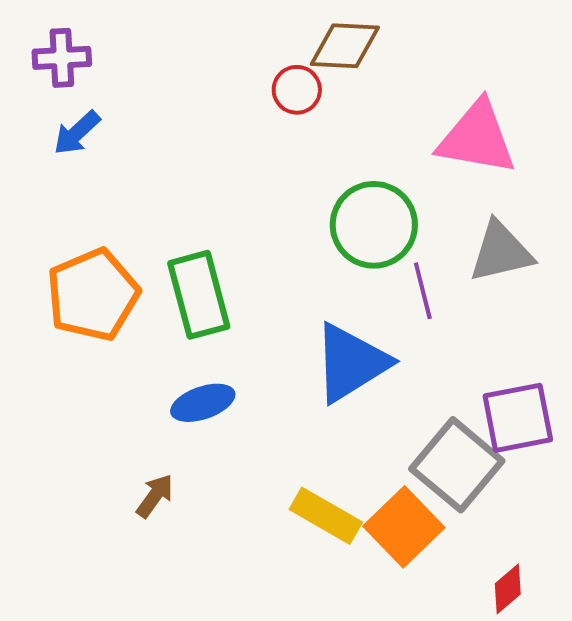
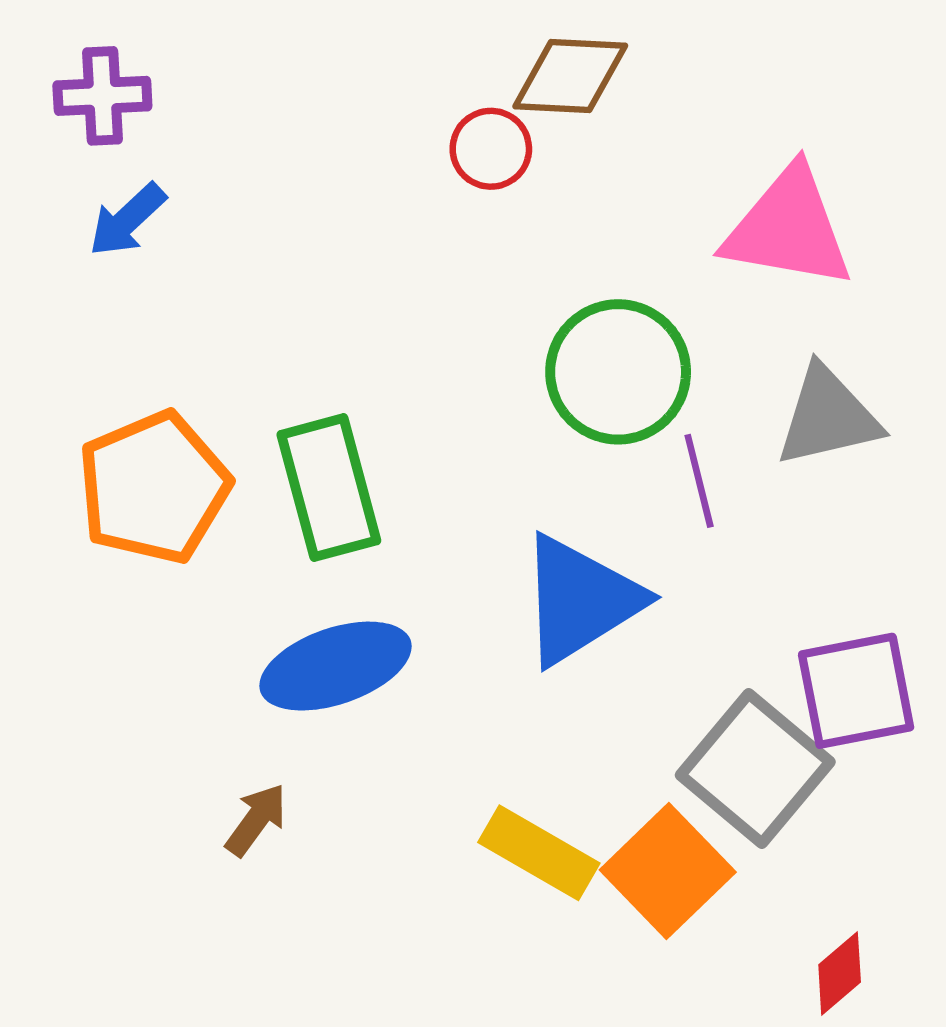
blue ellipse: (203, 403) -> (335, 666), size x1.4

